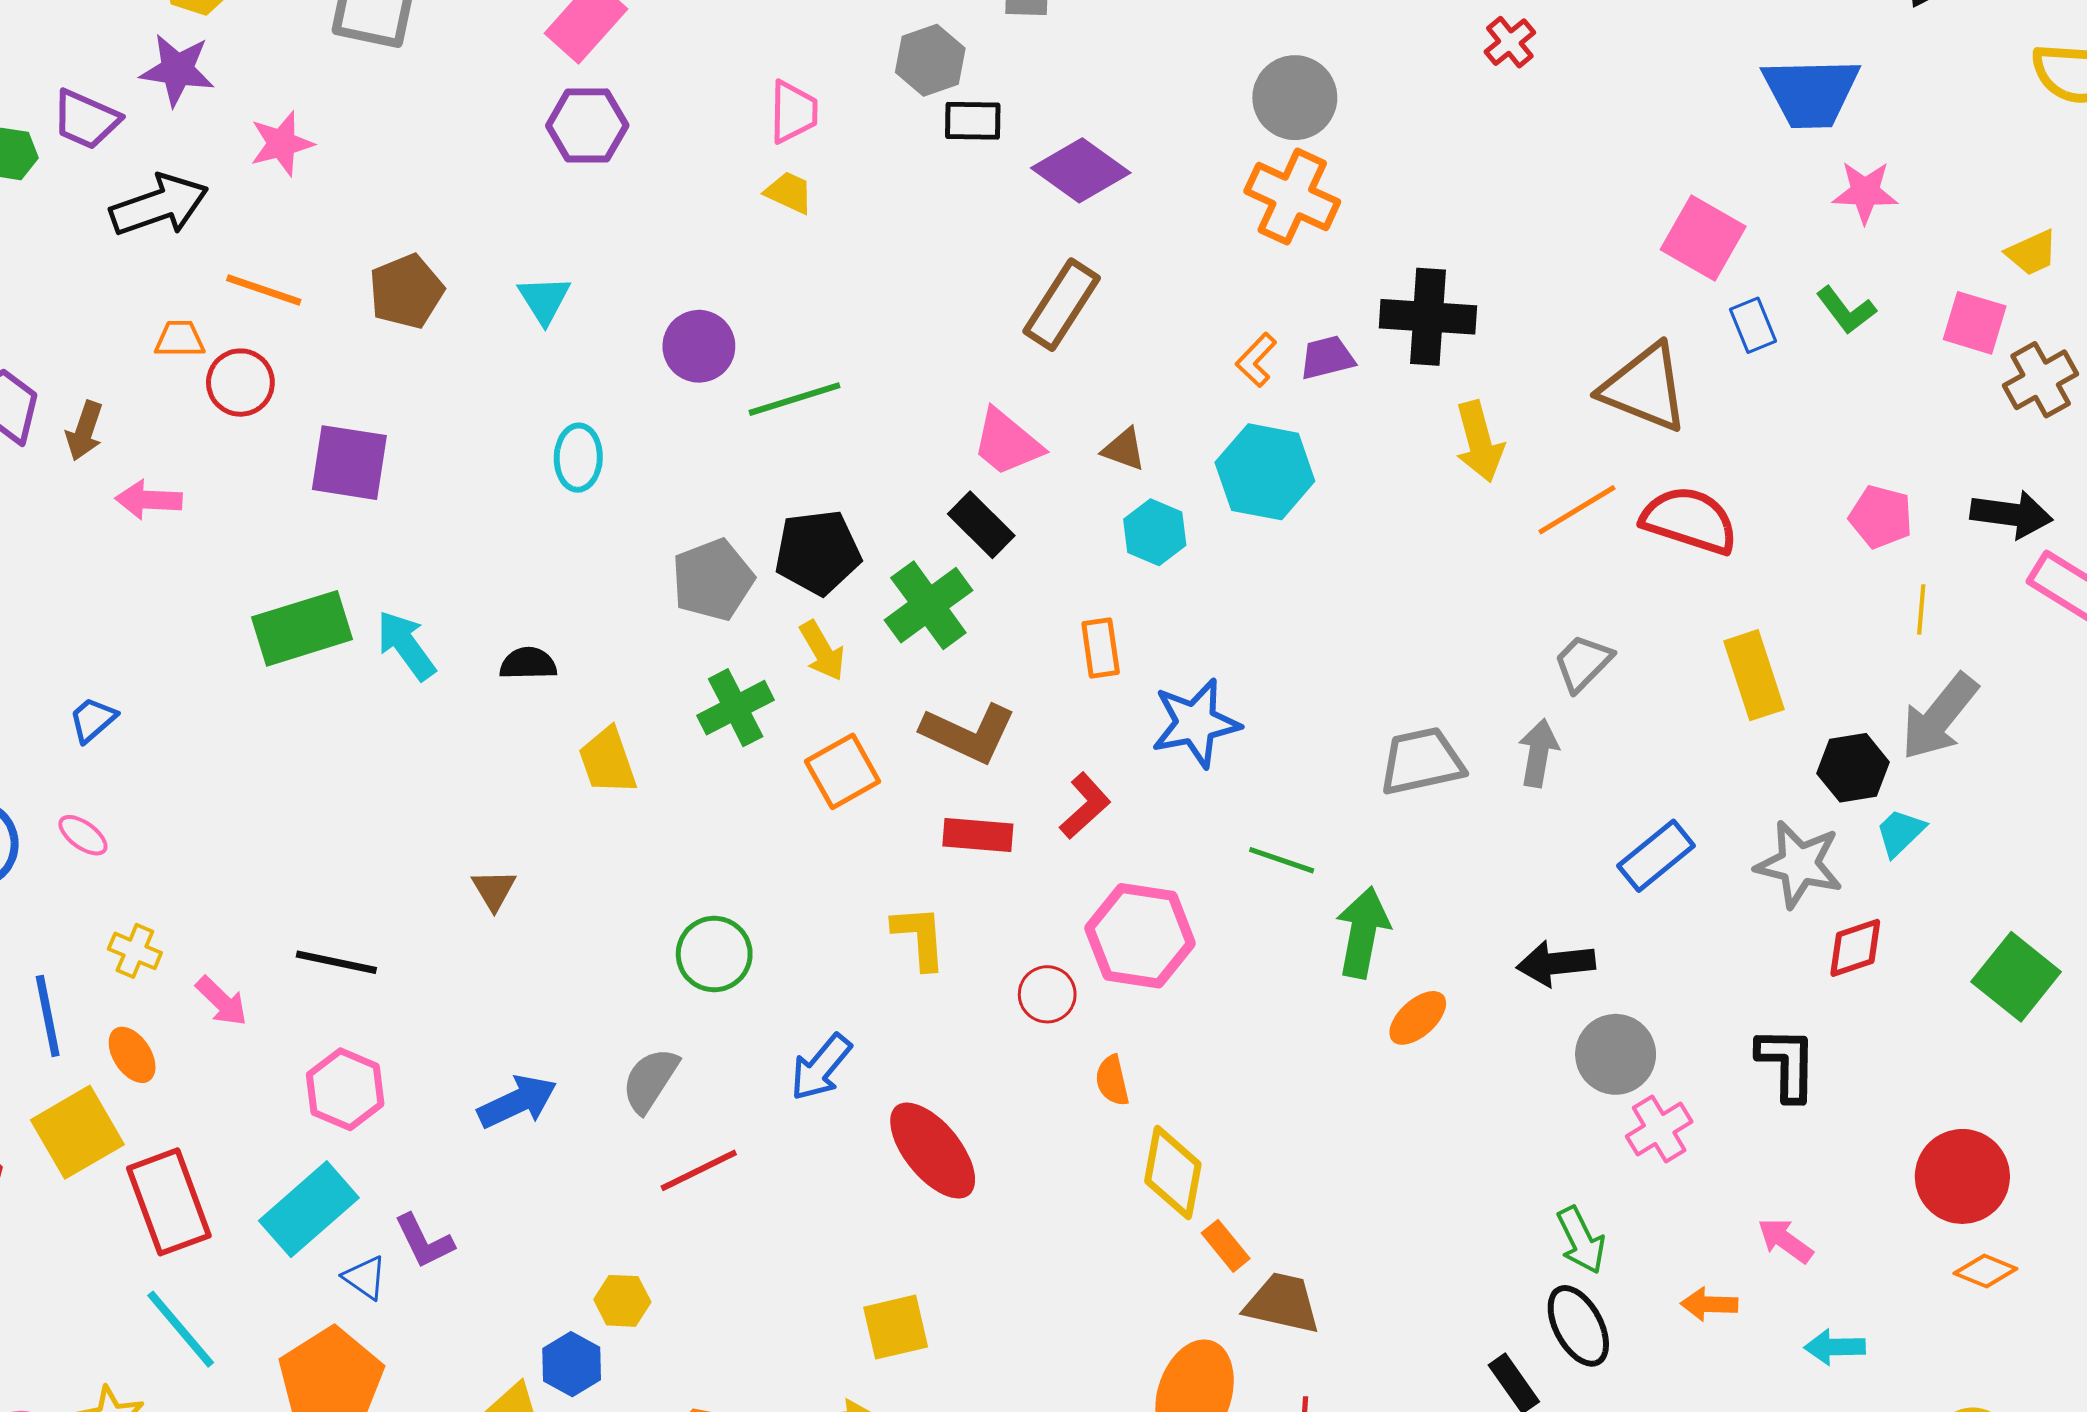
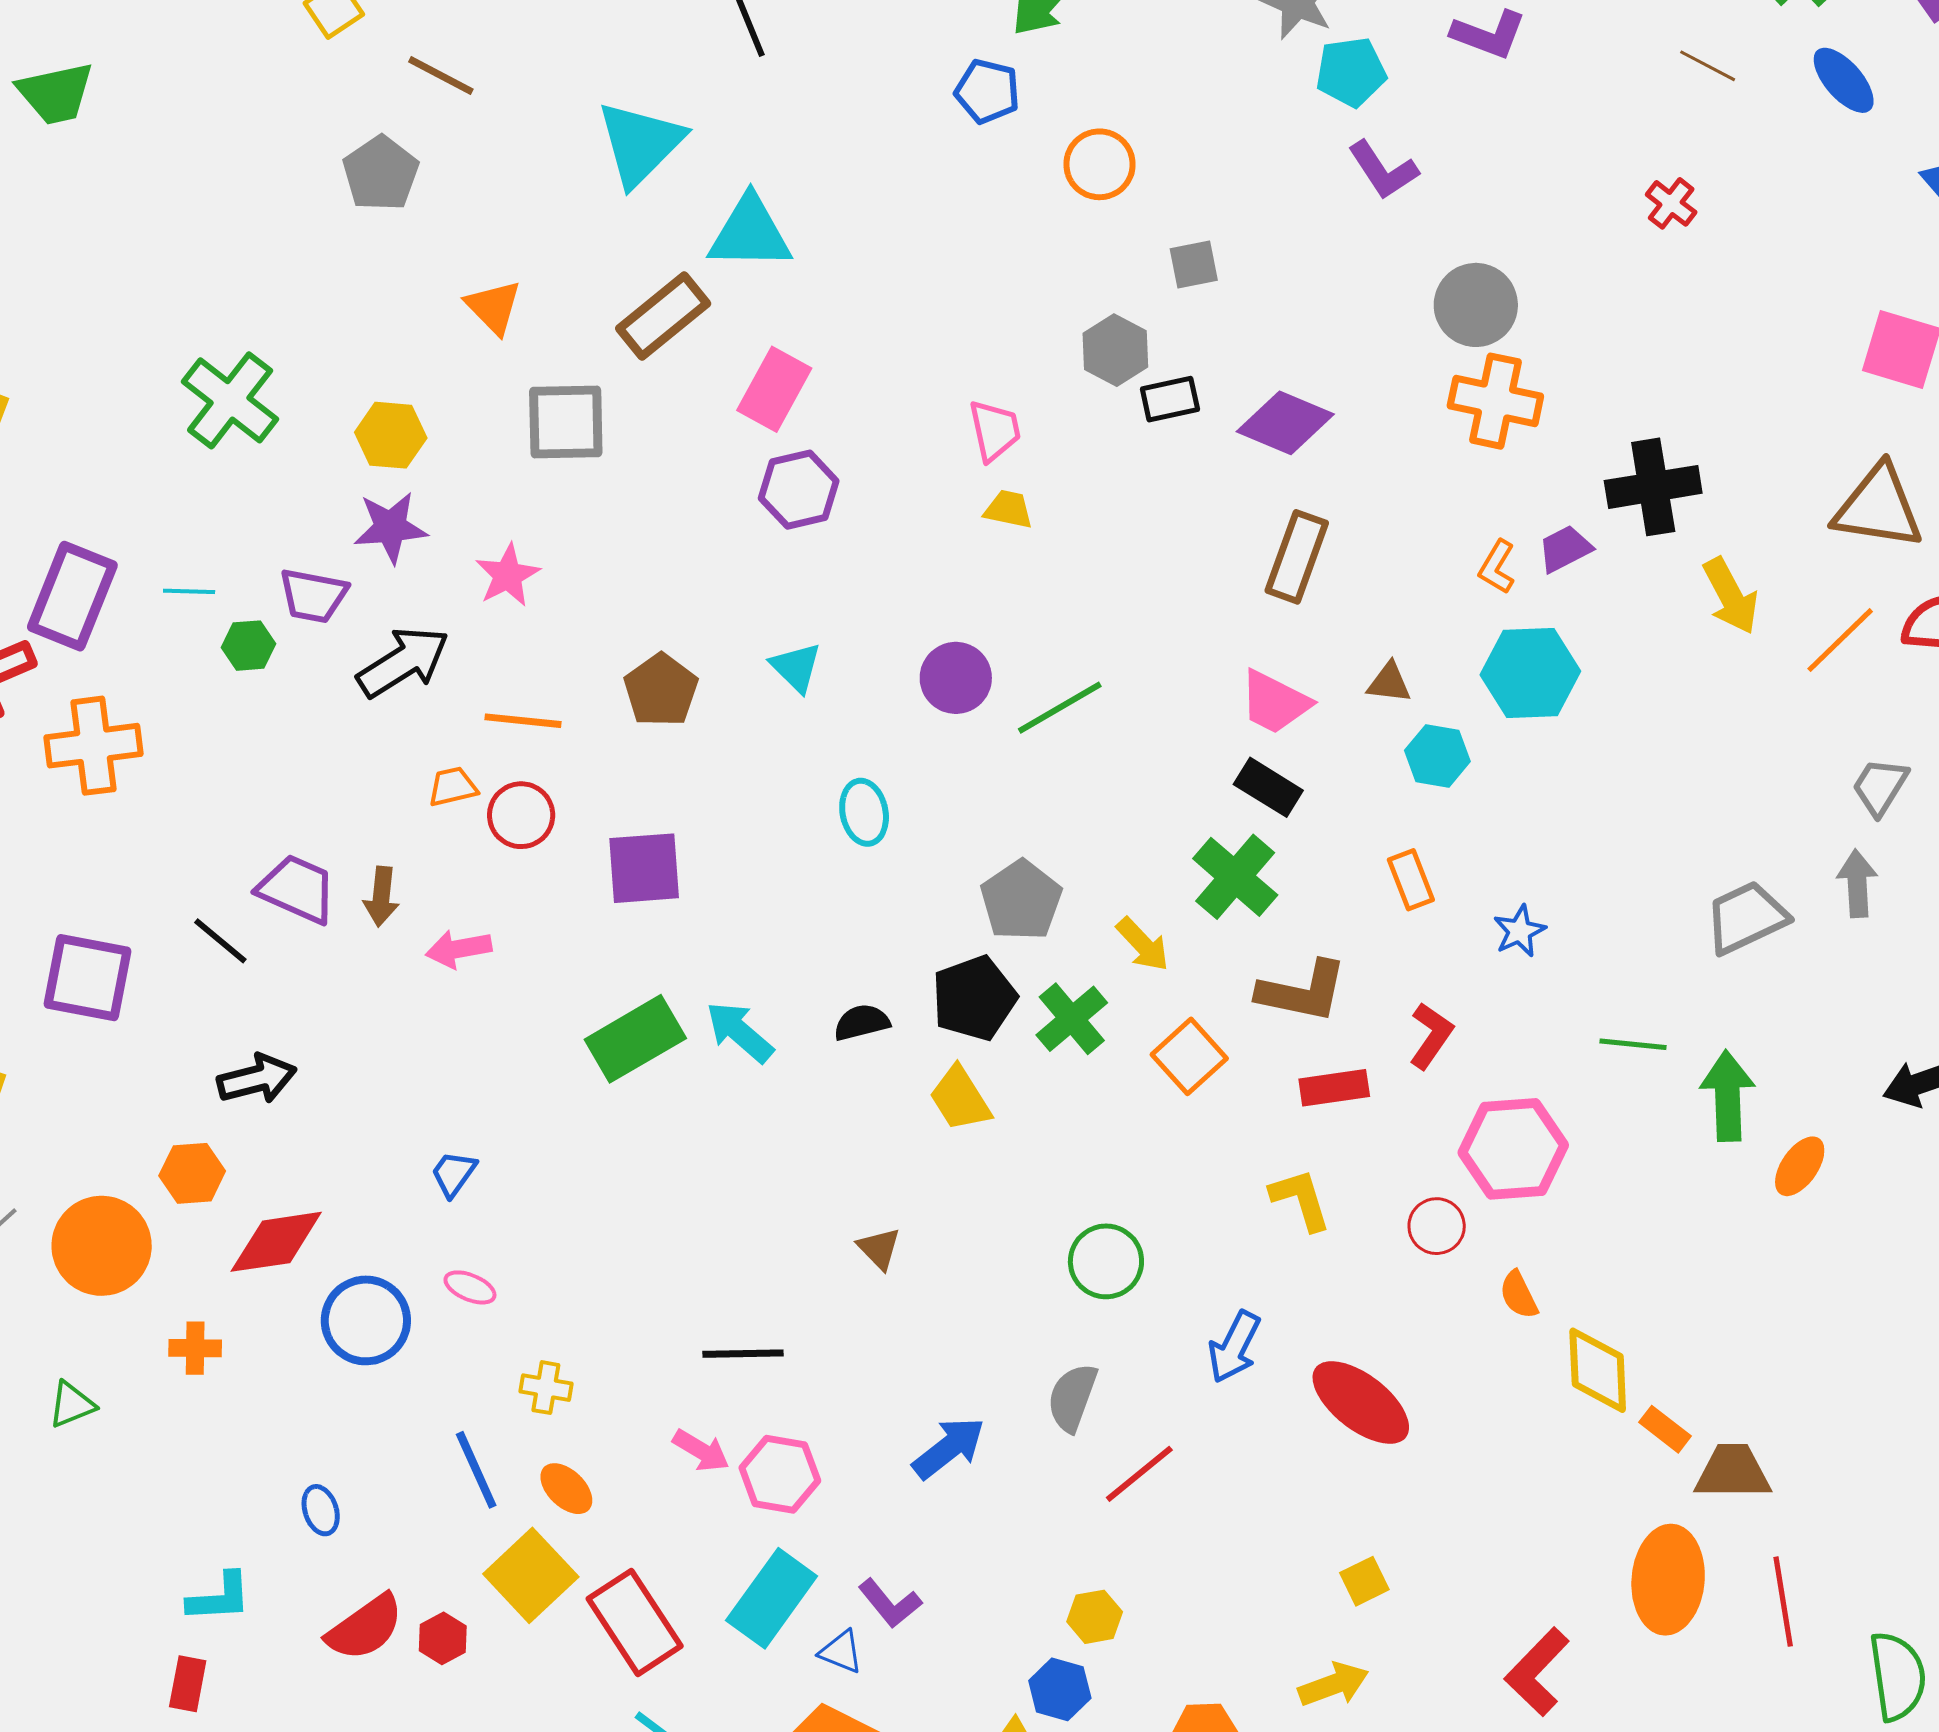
black pentagon: (818, 552) -> (974, 998), moved
blue star: (1196, 723) -> (1519, 931), size x0.6
pink arrow: (222, 1001) -> (701, 1451), moved
yellow square: (896, 1327) -> (1364, 1581), size x0.7

